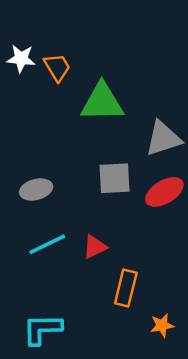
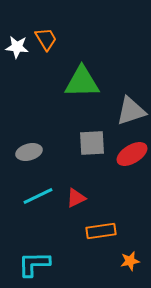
orange trapezoid: (57, 67) -> (46, 39), moved
orange rectangle: (126, 288) -> (101, 231), turned 68

